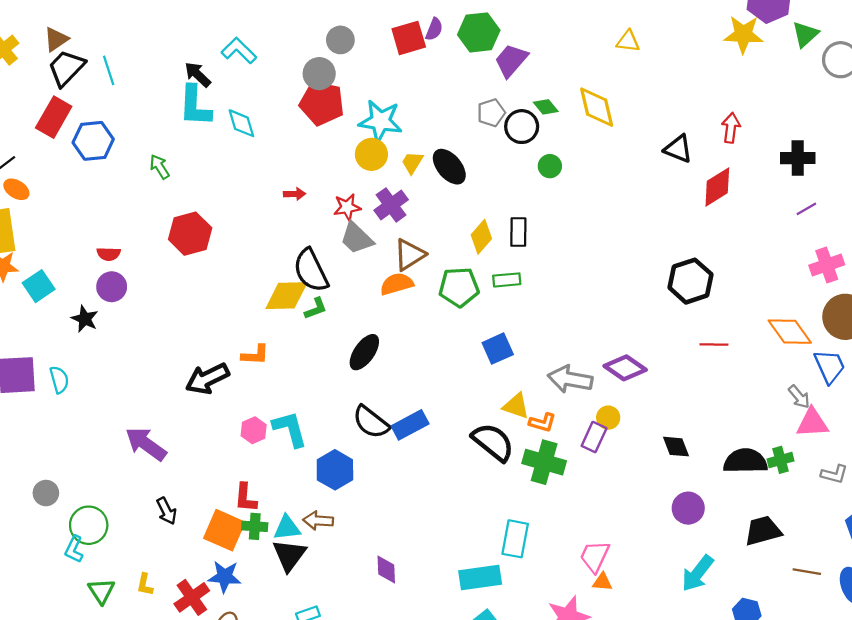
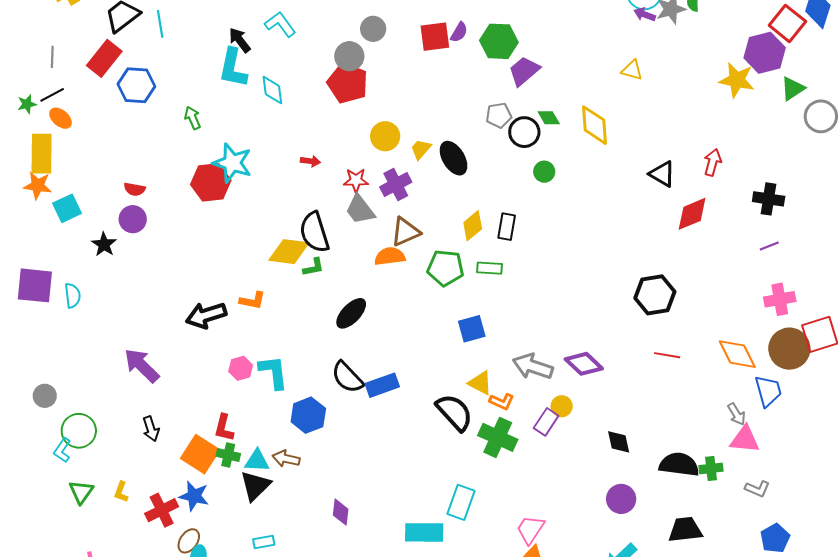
cyan star: (380, 121) -> (232, 163), moved

